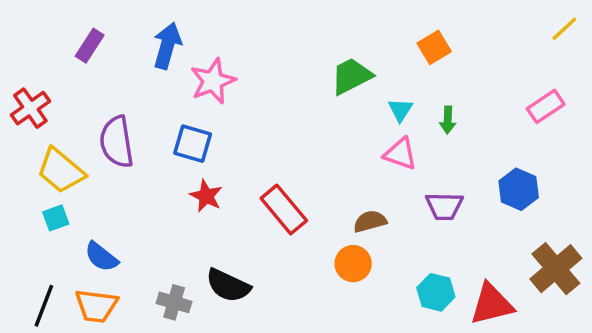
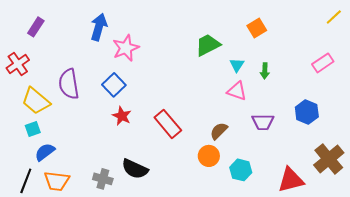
purple rectangle: (90, 46) -> (36, 27), moved
blue square: (193, 144) -> (114, 85), turned 30
brown semicircle: (370, 221) -> (219, 131), turned -30
blue semicircle: (101, 257) -> (45, 152), moved, turned 105
cyan hexagon: (436, 292) -> (241, 170), moved

